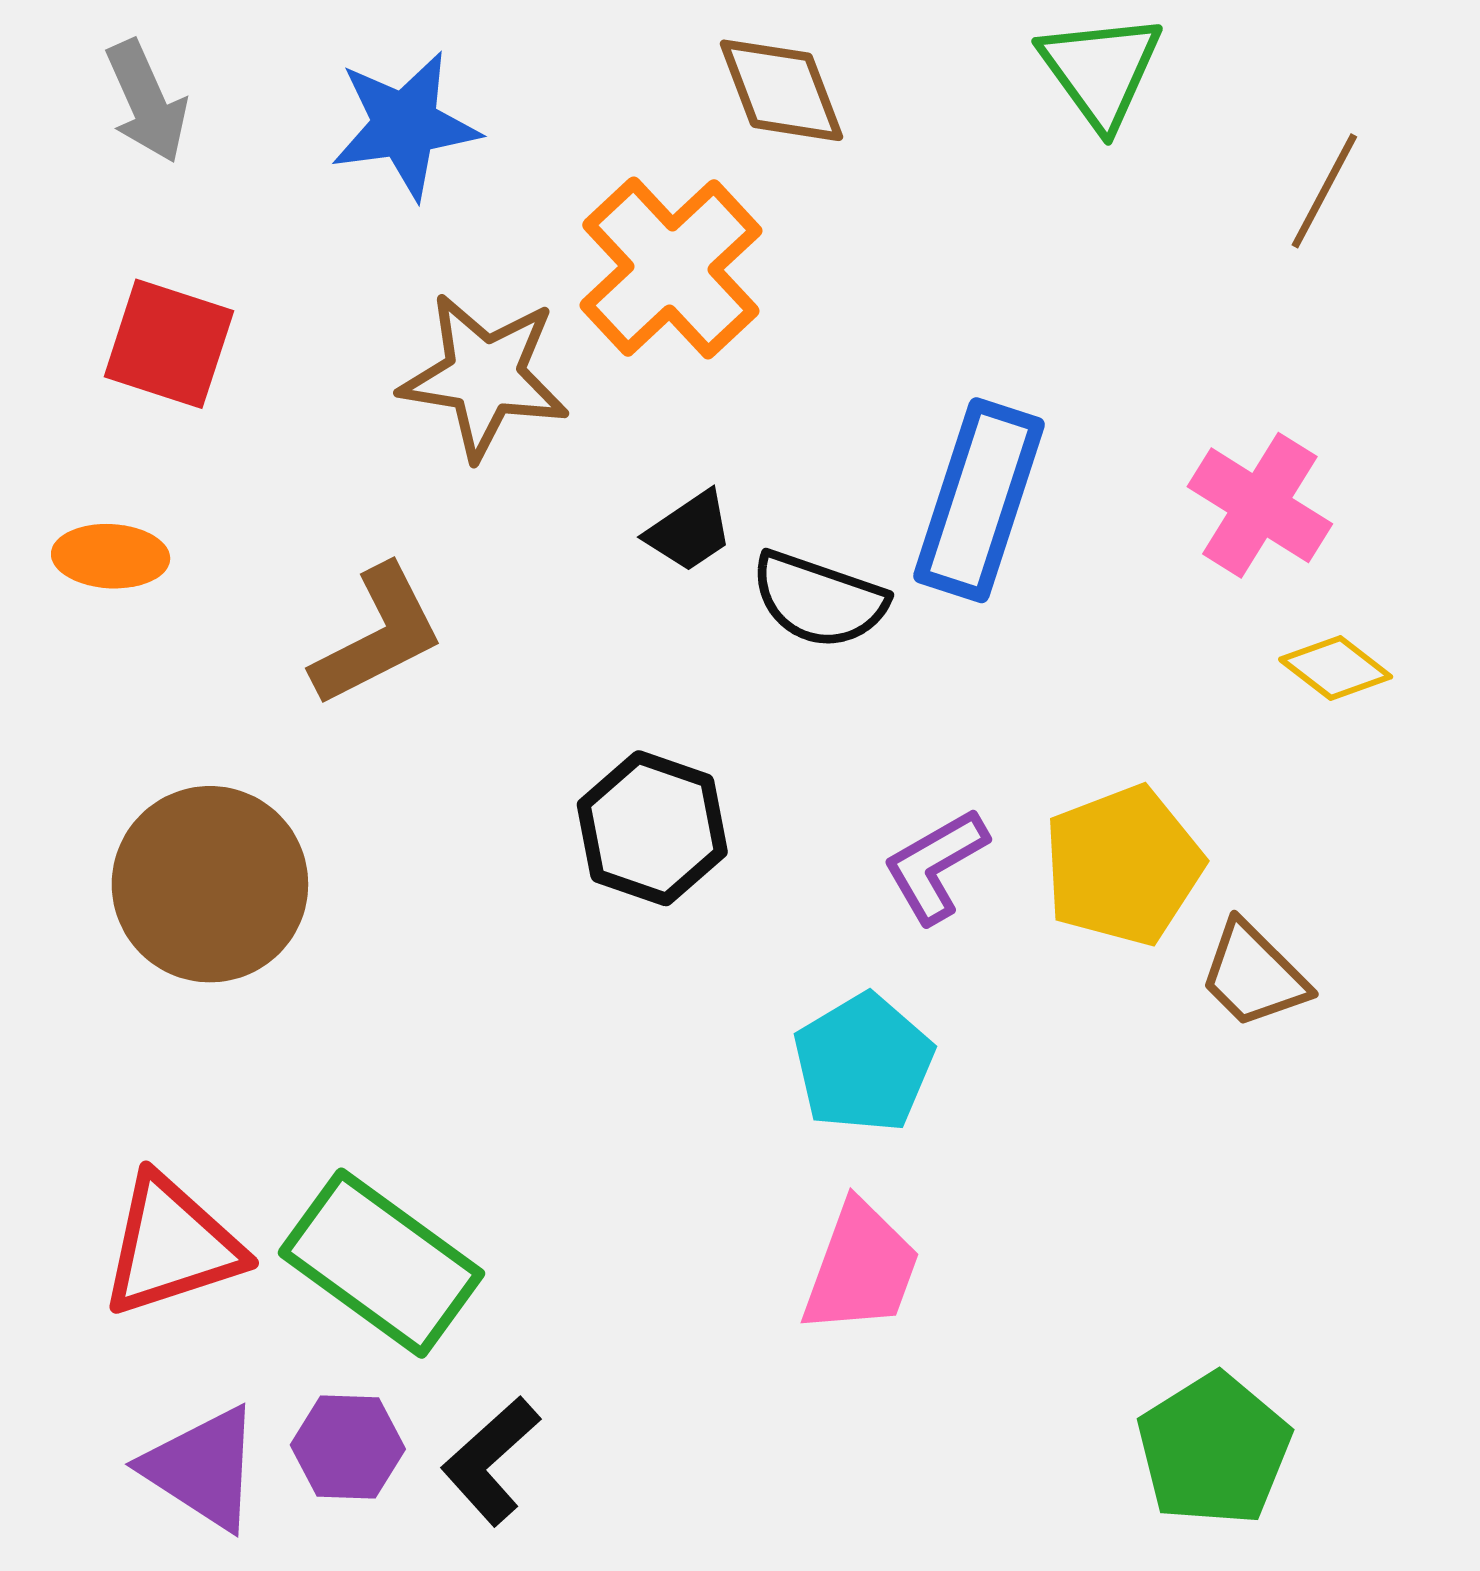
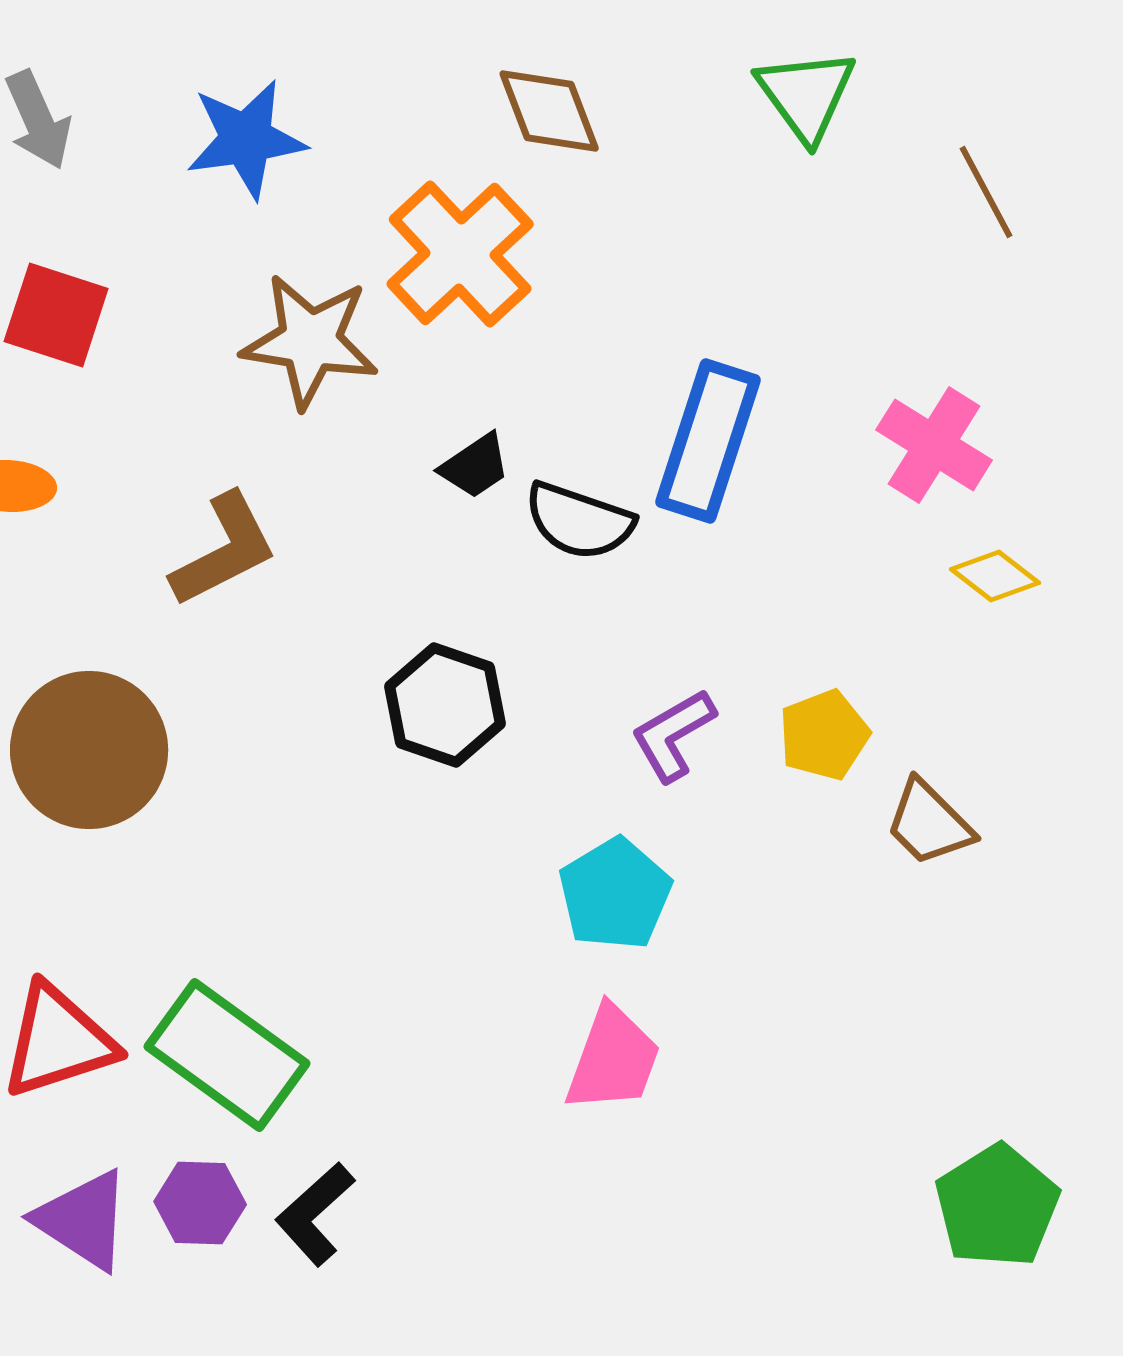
brown line: (1324, 191) -> (986, 192), turned -56
yellow pentagon: (1123, 866) -> (824, 735), size x0.7
green pentagon: (1214, 1449) -> (997, 1206), moved

